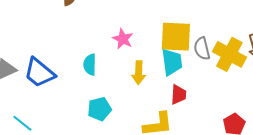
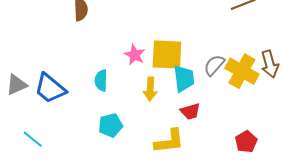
yellow square: (176, 37) -> (167, 54), moved
gray semicircle: (202, 49) -> (214, 65), turned 55
red trapezoid: (179, 95) -> (190, 111), turned 70

